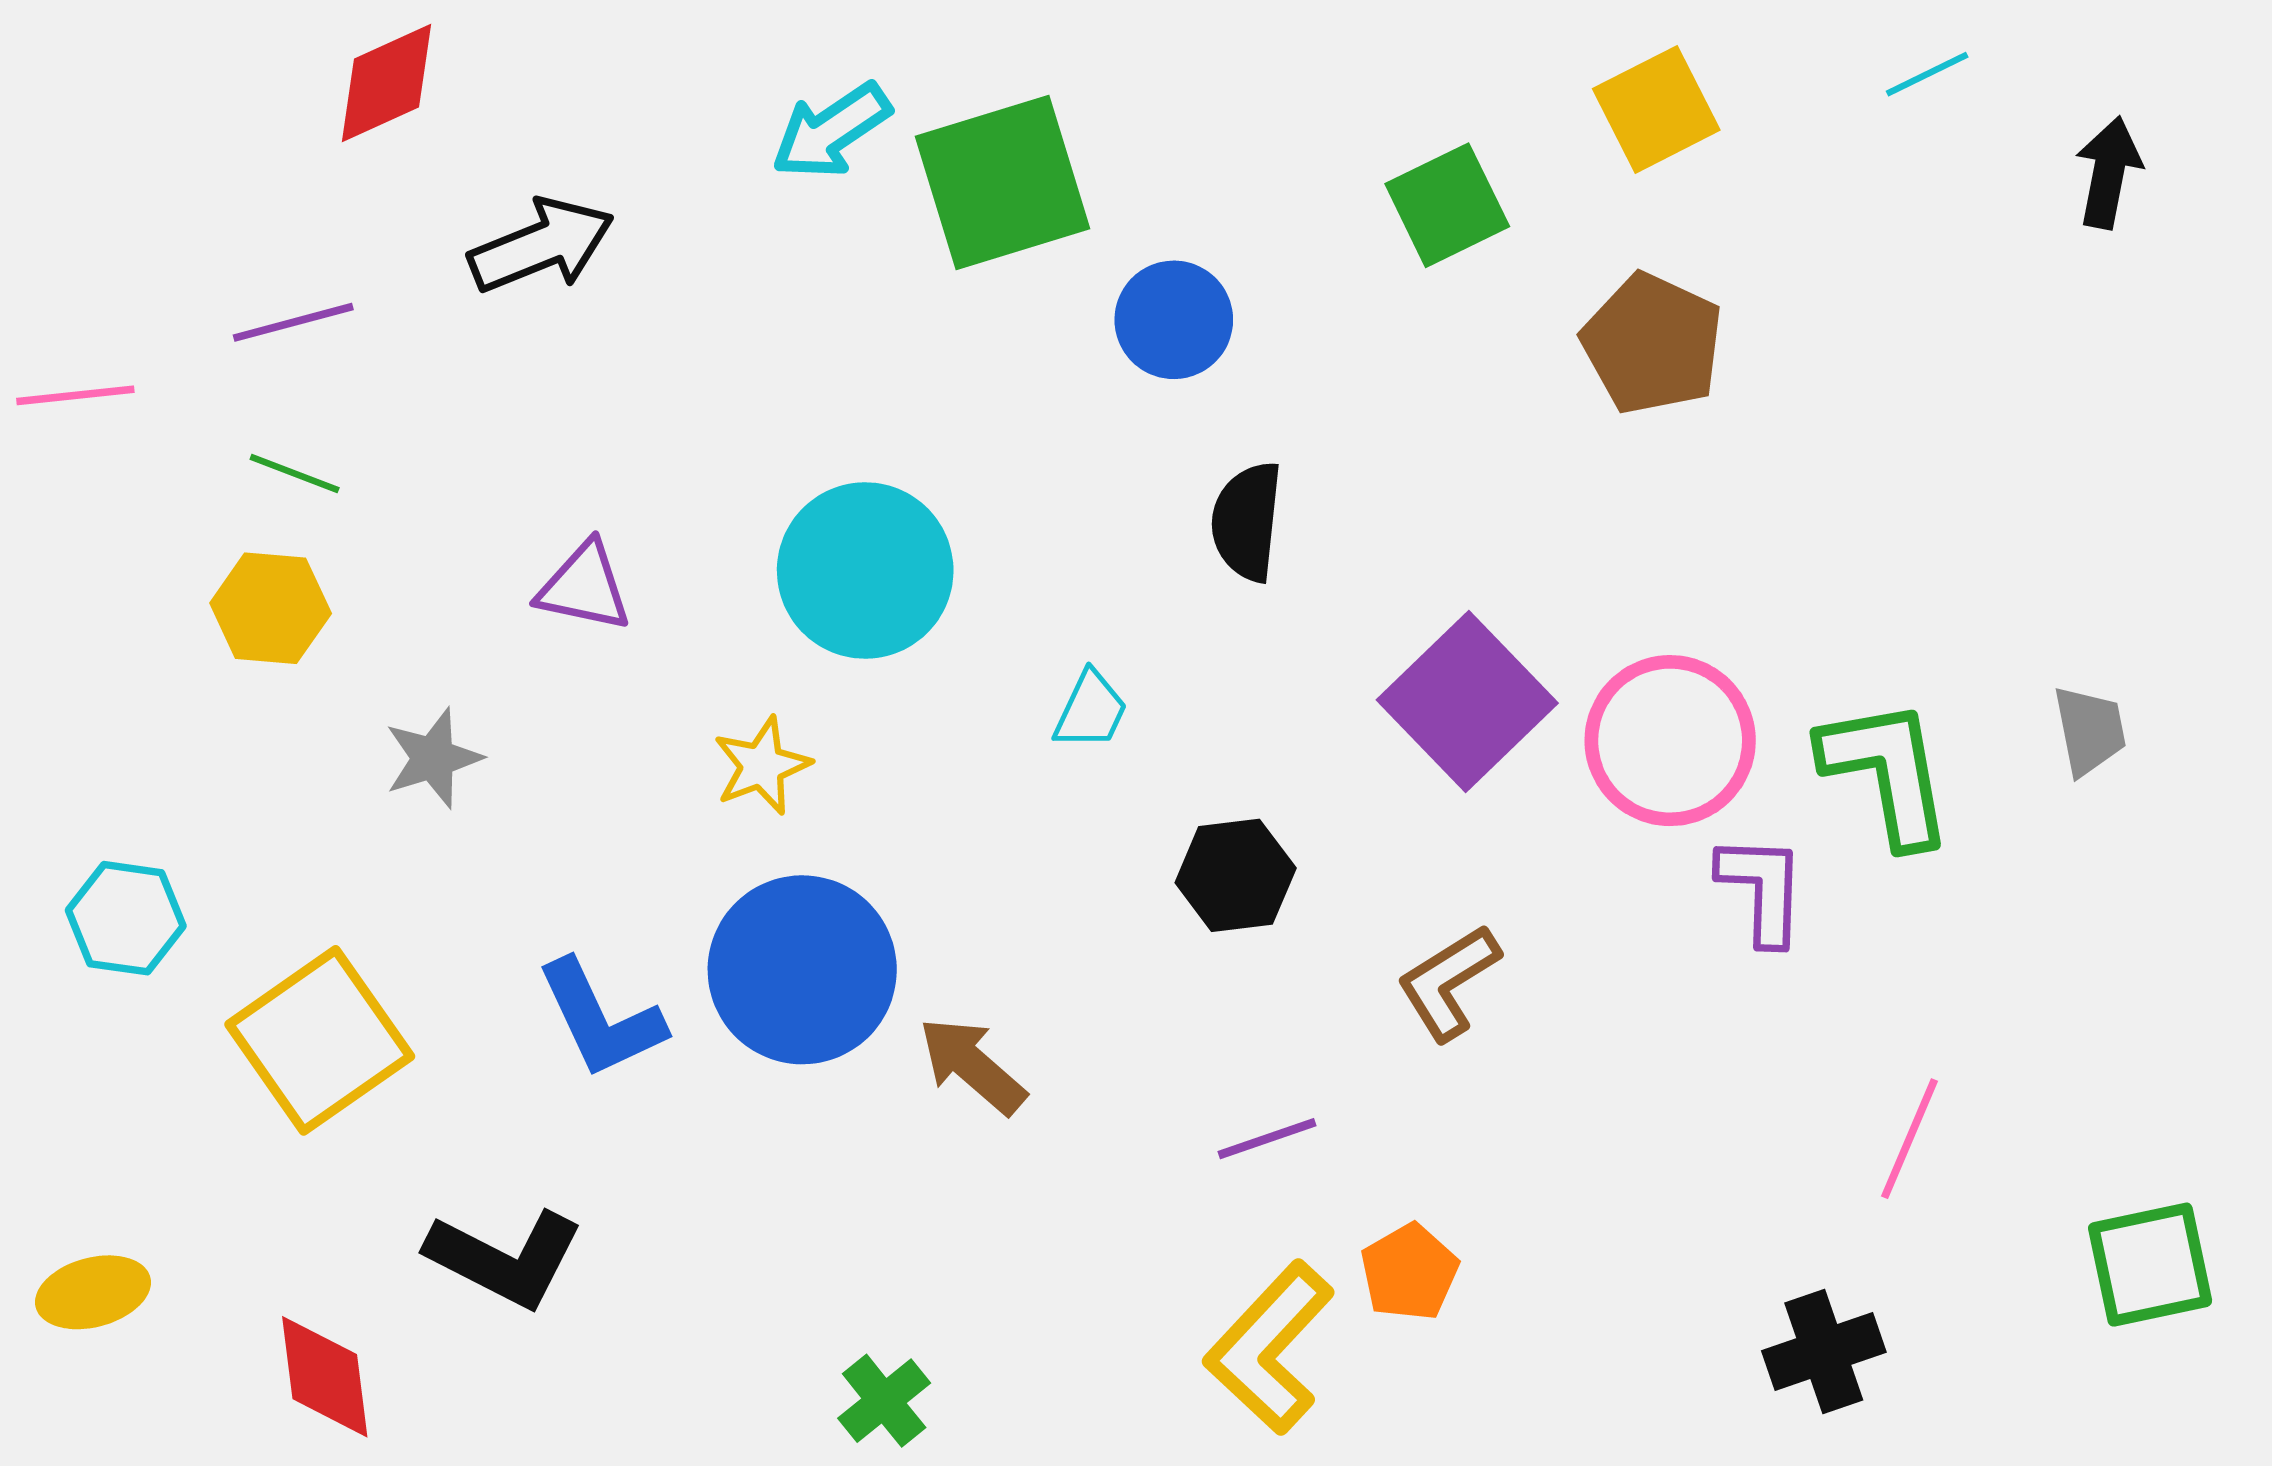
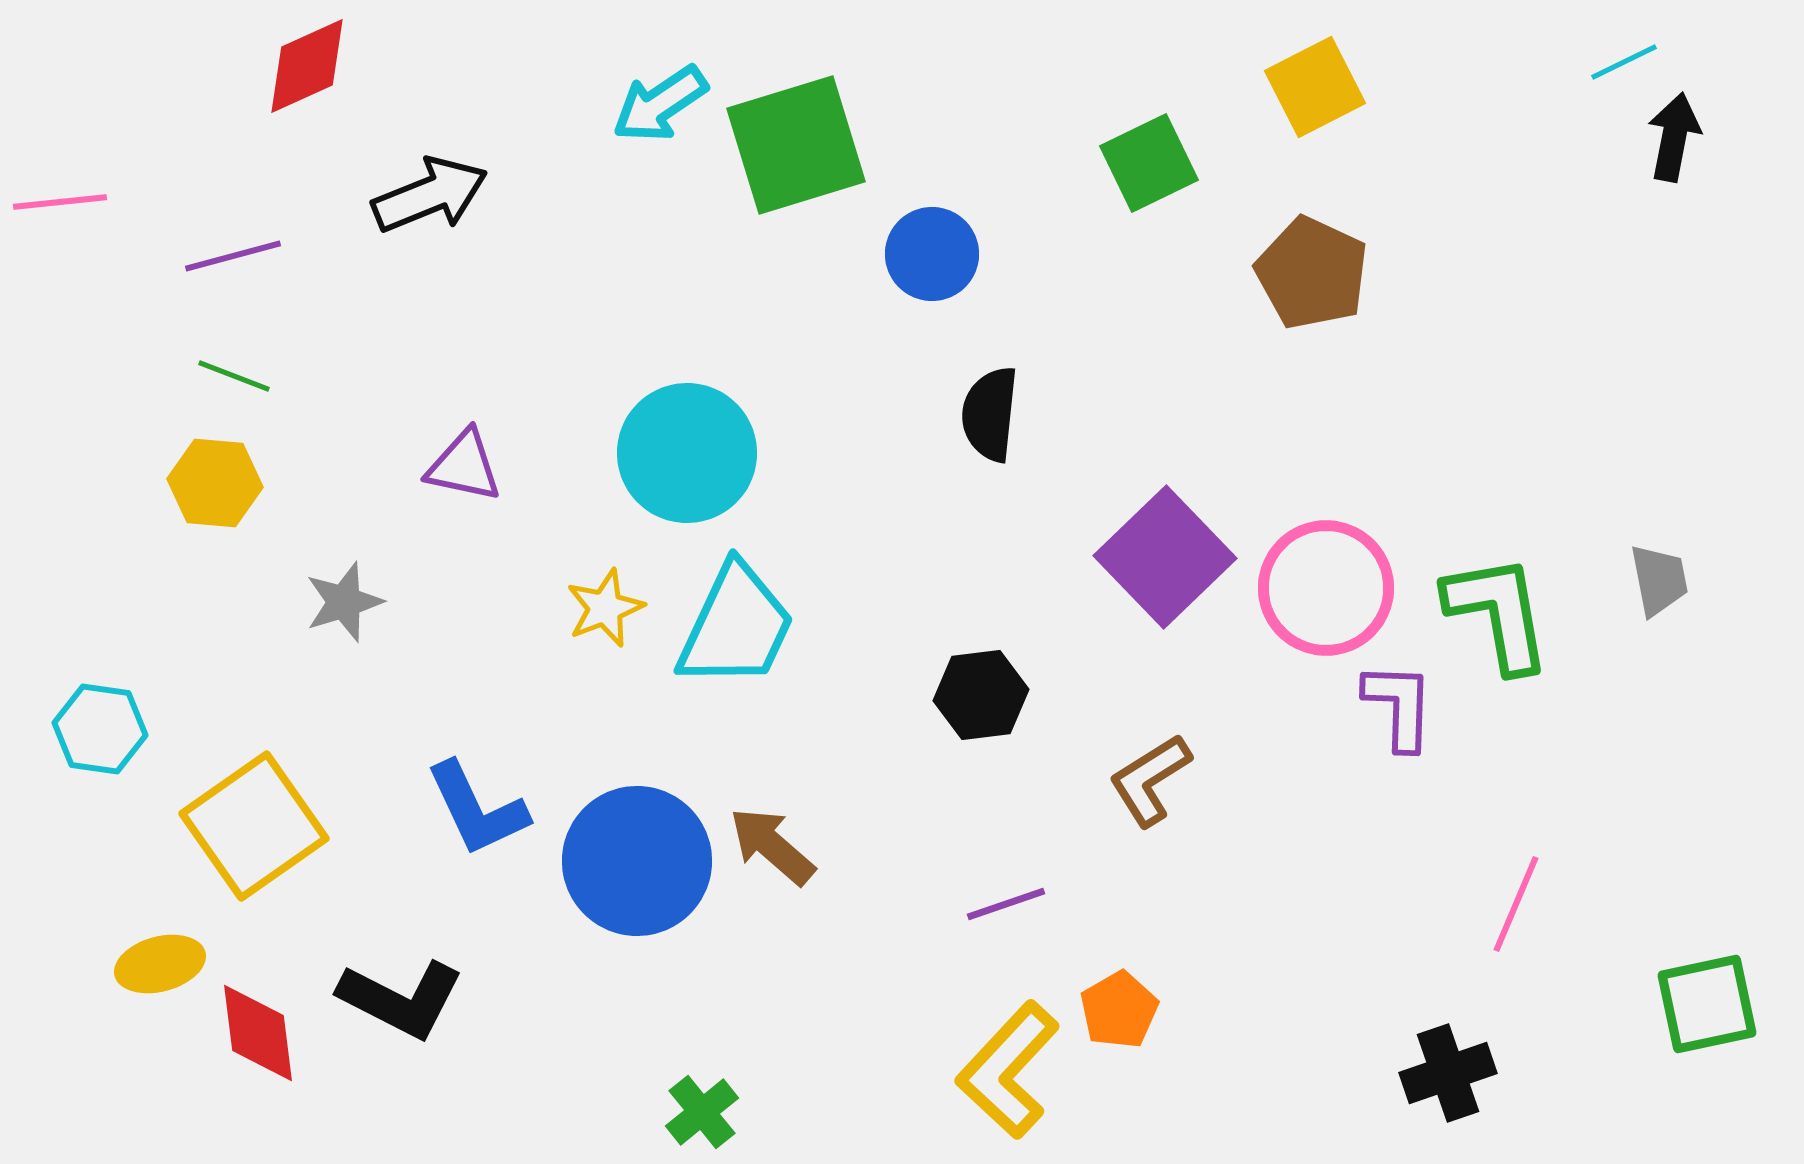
cyan line: (1927, 74) -> (1624, 62), moved
pink line: (75, 395) -> (60, 202), moved
cyan trapezoid: (1091, 710) -> (736, 626), moved, size x2.0
blue circle: (802, 970) -> (637, 861), moved
yellow ellipse: (93, 1292) -> (160, 964), moved
red diamond: (325, 1377) -> (258, 1033), moved

